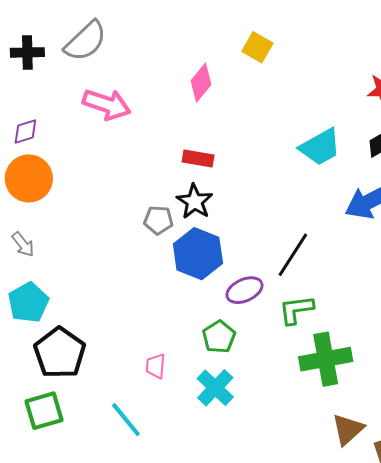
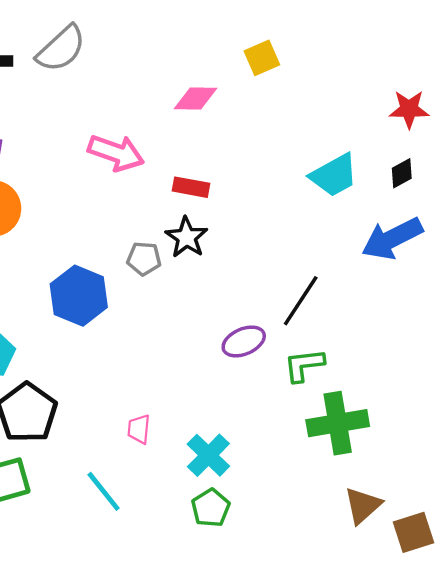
yellow square: (257, 47) -> (262, 58), turned 36
pink diamond: (201, 83) -> (195, 98), turned 51
pink arrow: (107, 104) -> (116, 153), moved
blue hexagon: (198, 254) -> (79, 296), moved
green pentagon: (219, 337) -> (211, 508), moved

